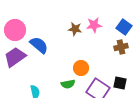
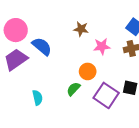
pink star: (94, 25) -> (102, 46), moved
green semicircle: (68, 84) -> (73, 89), turned 144

